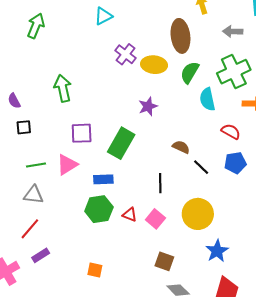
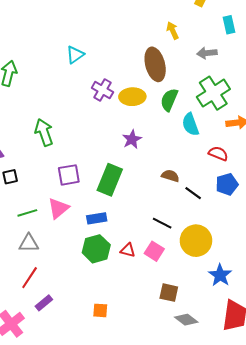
black line: (160, 183) -> (162, 223), moved, turned -54

